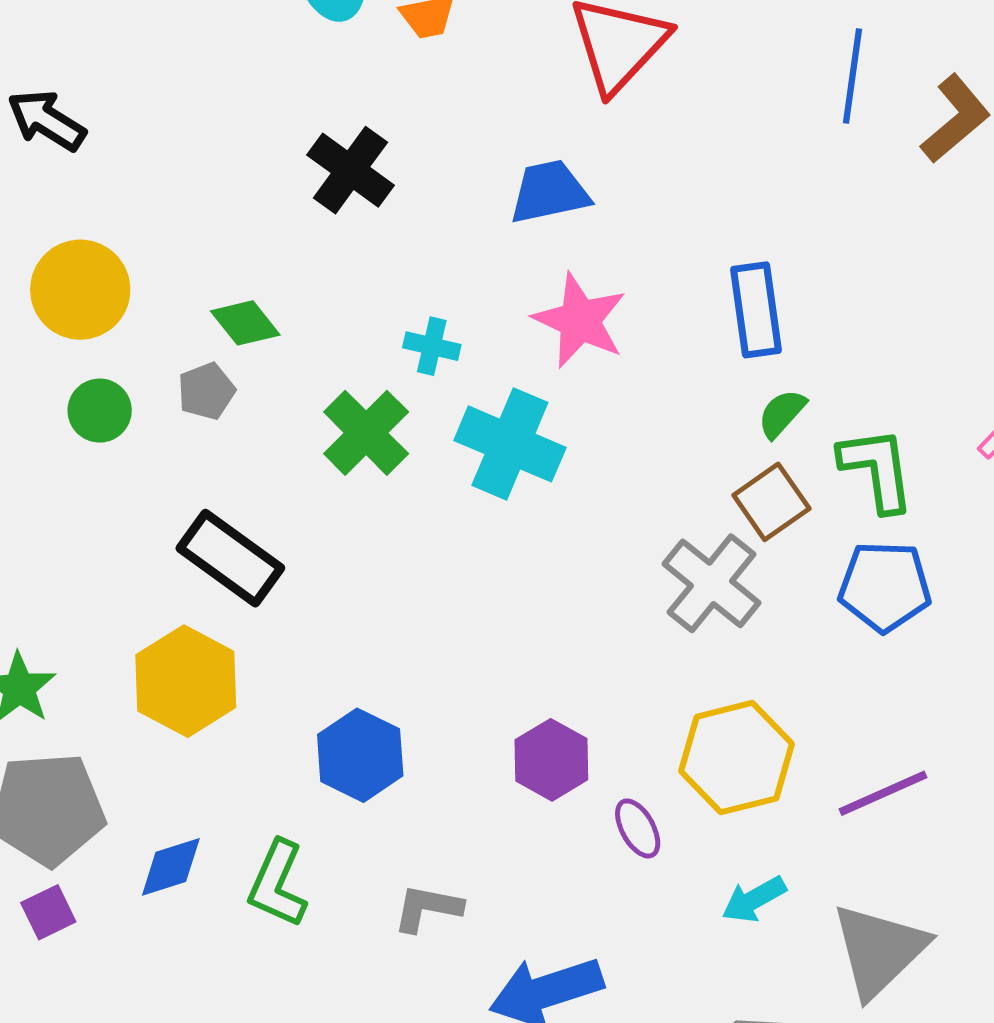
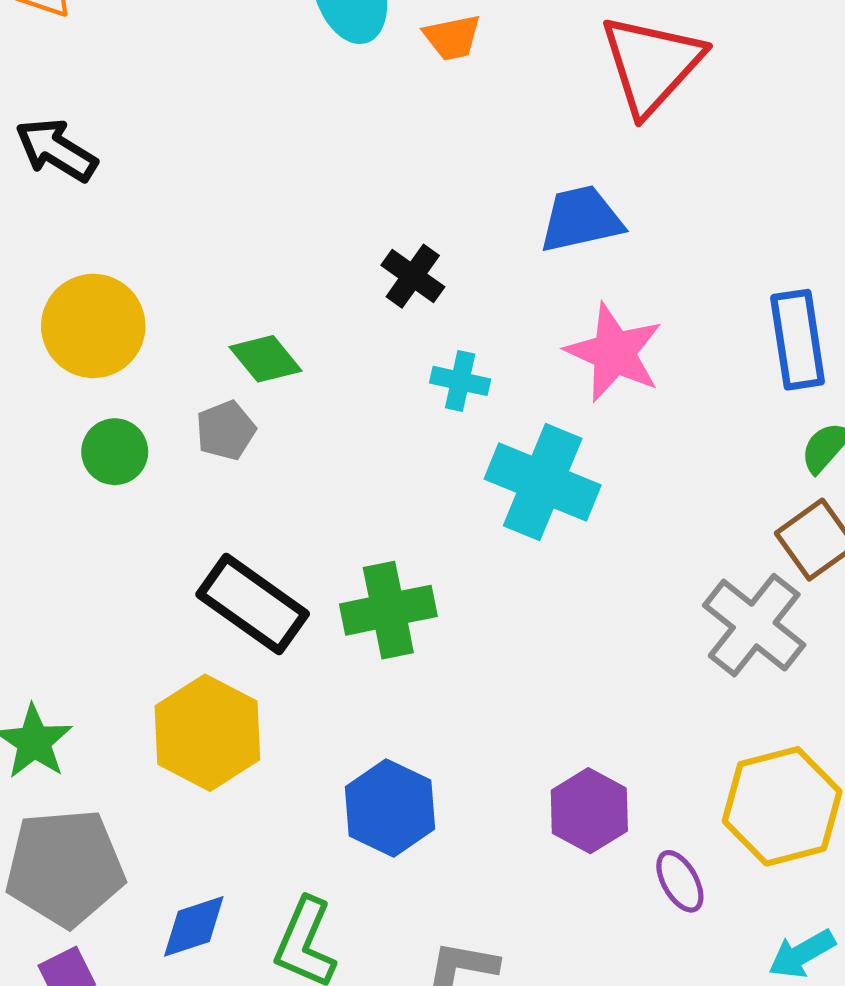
black cross: (350, 170) -> (413, 276), moved, size x0.7
green cross: (366, 433) -> (388, 610), moved, turned 34

